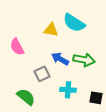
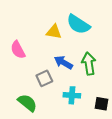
green arrow: (84, 60) -> (89, 64), turned -110

